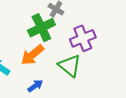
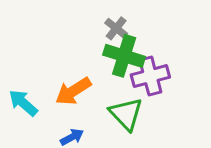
green cross: (41, 28) -> (124, 56), moved, turned 36

